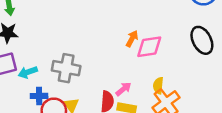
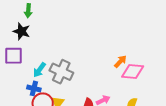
cyan arrow: (28, 72) -> (39, 70), moved, turned -49

